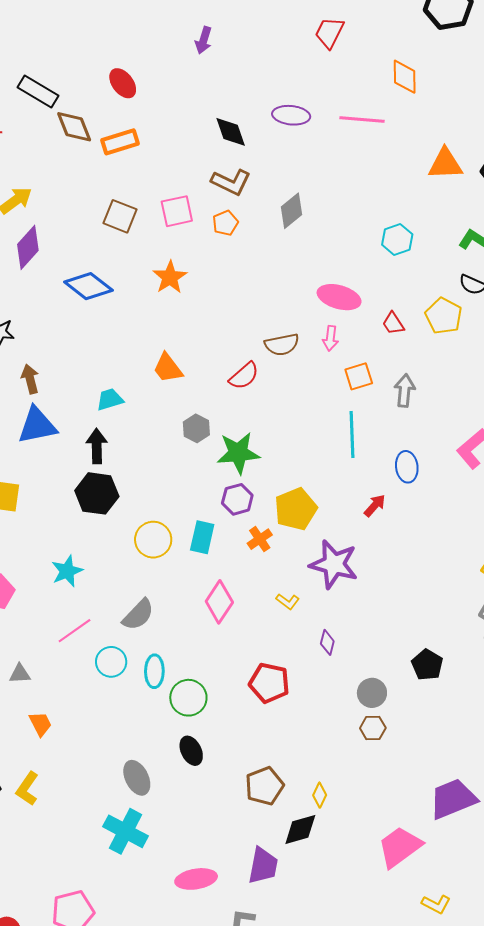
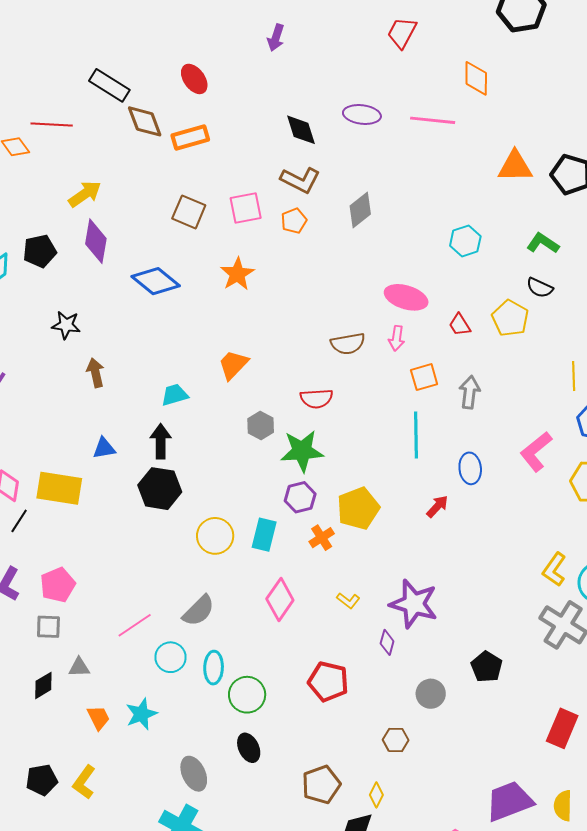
purple diamond: (28, 247) -> (96, 241), turned -33
orange trapezoid: (168, 368) -> (233, 365), turned 80
red semicircle: (244, 376) -> (317, 399), moved, turned 36
blue triangle: (37, 425) -> (104, 448), moved, size x0.6
purple star: (334, 564) -> (414, 604), moved
cyan star: (67, 571) -> (141, 714), moved
brown hexagon: (373, 728) -> (396, 740), moved

